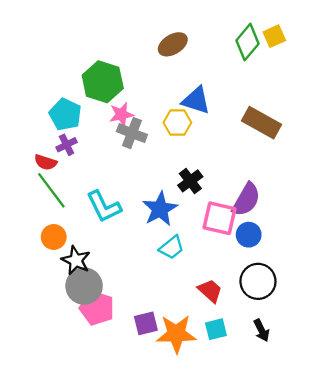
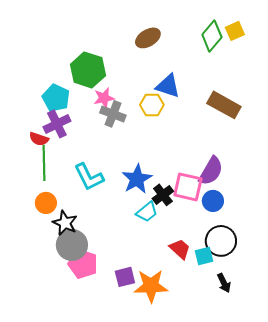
purple cross: (67, 145) -> (57, 124), size x1.5
black cross: (190, 181) -> (163, 195), moved
green line: (51, 190) -> (44, 163), turned 36
cyan square: (216, 329) -> (204, 256), moved

